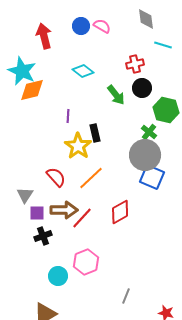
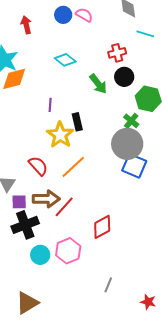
red arrow: (44, 36) -> (26, 25), size x0.7
red diamond: (120, 212) -> (102, 227), moved
black cross: (43, 236) -> (25, 225), size x1.5
cyan circle: (58, 276) -> (40, 255), moved

